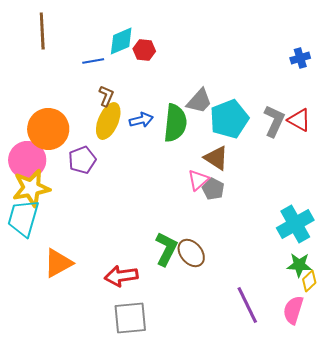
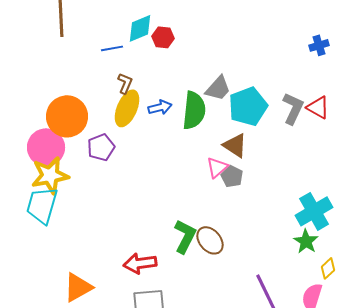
orange triangle: (58, 263) -> (78, 287), moved
green star: (299, 265) -> (306, 241), moved, turned 30

